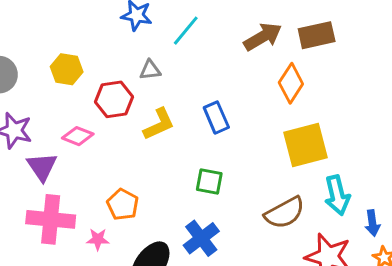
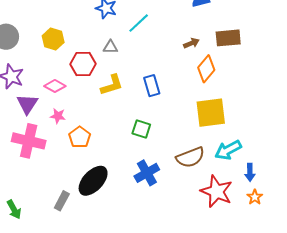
brown arrow: (263, 37) -> (191, 43), moved, size x0.6
cyan arrow: (337, 195) -> (228, 150), turned 68
blue cross: (201, 238) -> (147, 173), moved
pink star: (98, 239) -> (58, 116), moved

